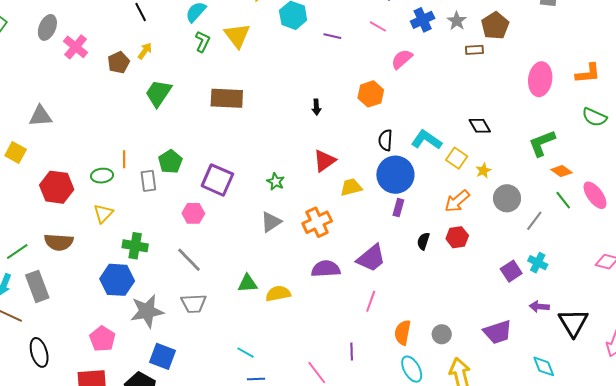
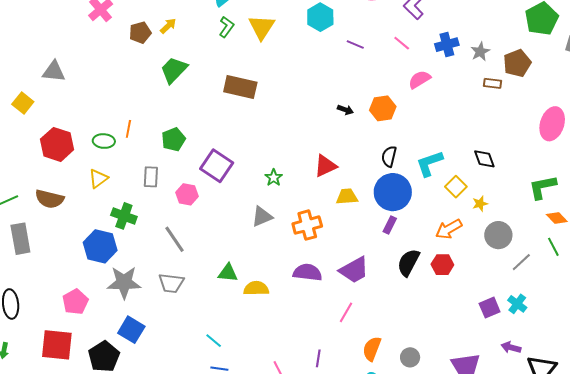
black arrow: (316, 107) -> (345, 110), moved, turned -77
cyan L-shape: (426, 140) -> (429, 163), turned -64
gray rectangle: (148, 181) -> (151, 177), moved
black semicircle: (423, 241) -> (408, 262), size x1.6

